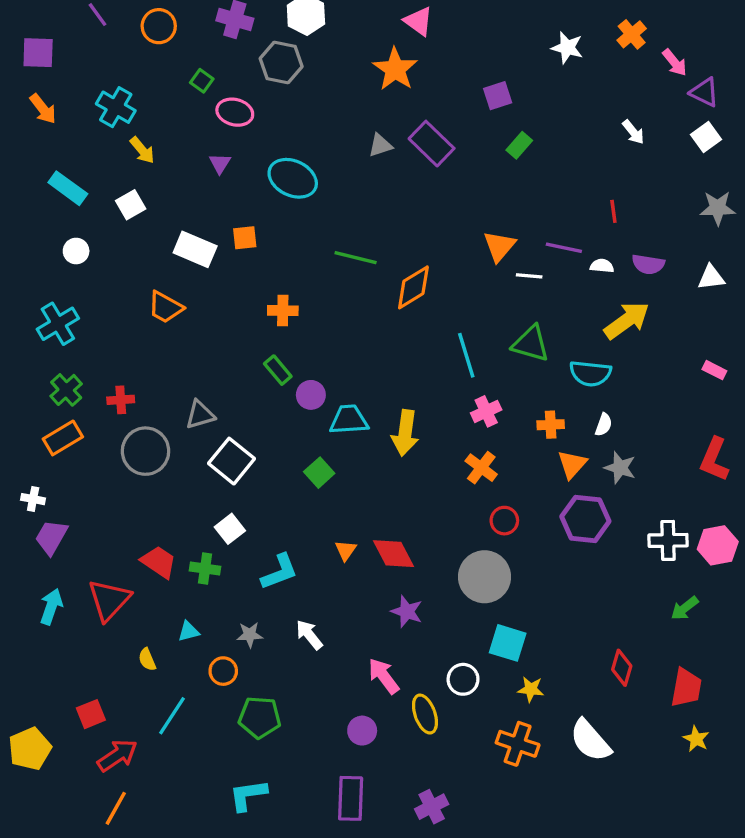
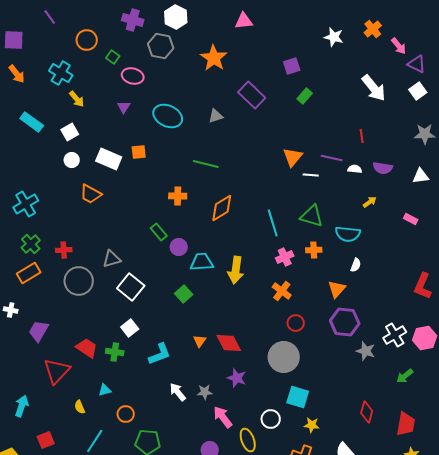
pink triangle: (418, 21) -> (244, 21), turned -42
orange circle: (159, 26) -> (87, 40), moved
orange star: (395, 69) -> (214, 58), moved
white arrow: (633, 132) -> (374, 88), size x1.8
gray triangle: (380, 145) -> (216, 116), moved
white circle: (76, 251) -> (72, 160), moved
orange diamond: (413, 287) -> (222, 208), moved
orange cross: (283, 311) -> (178, 196), moved
yellow arrow: (627, 320) -> (370, 202), size x0.5
pink rectangle: (714, 370) -> (411, 219), moved
orange cross: (551, 425) -> (314, 250), moved
gray star: (620, 468) -> (366, 351), moved
purple trapezoid: (51, 537) -> (39, 331), moved
white cross: (668, 540) -> (395, 335), turned -30
cyan arrow: (51, 607) -> (22, 406), moved
gray star: (250, 635) -> (205, 392), moved

